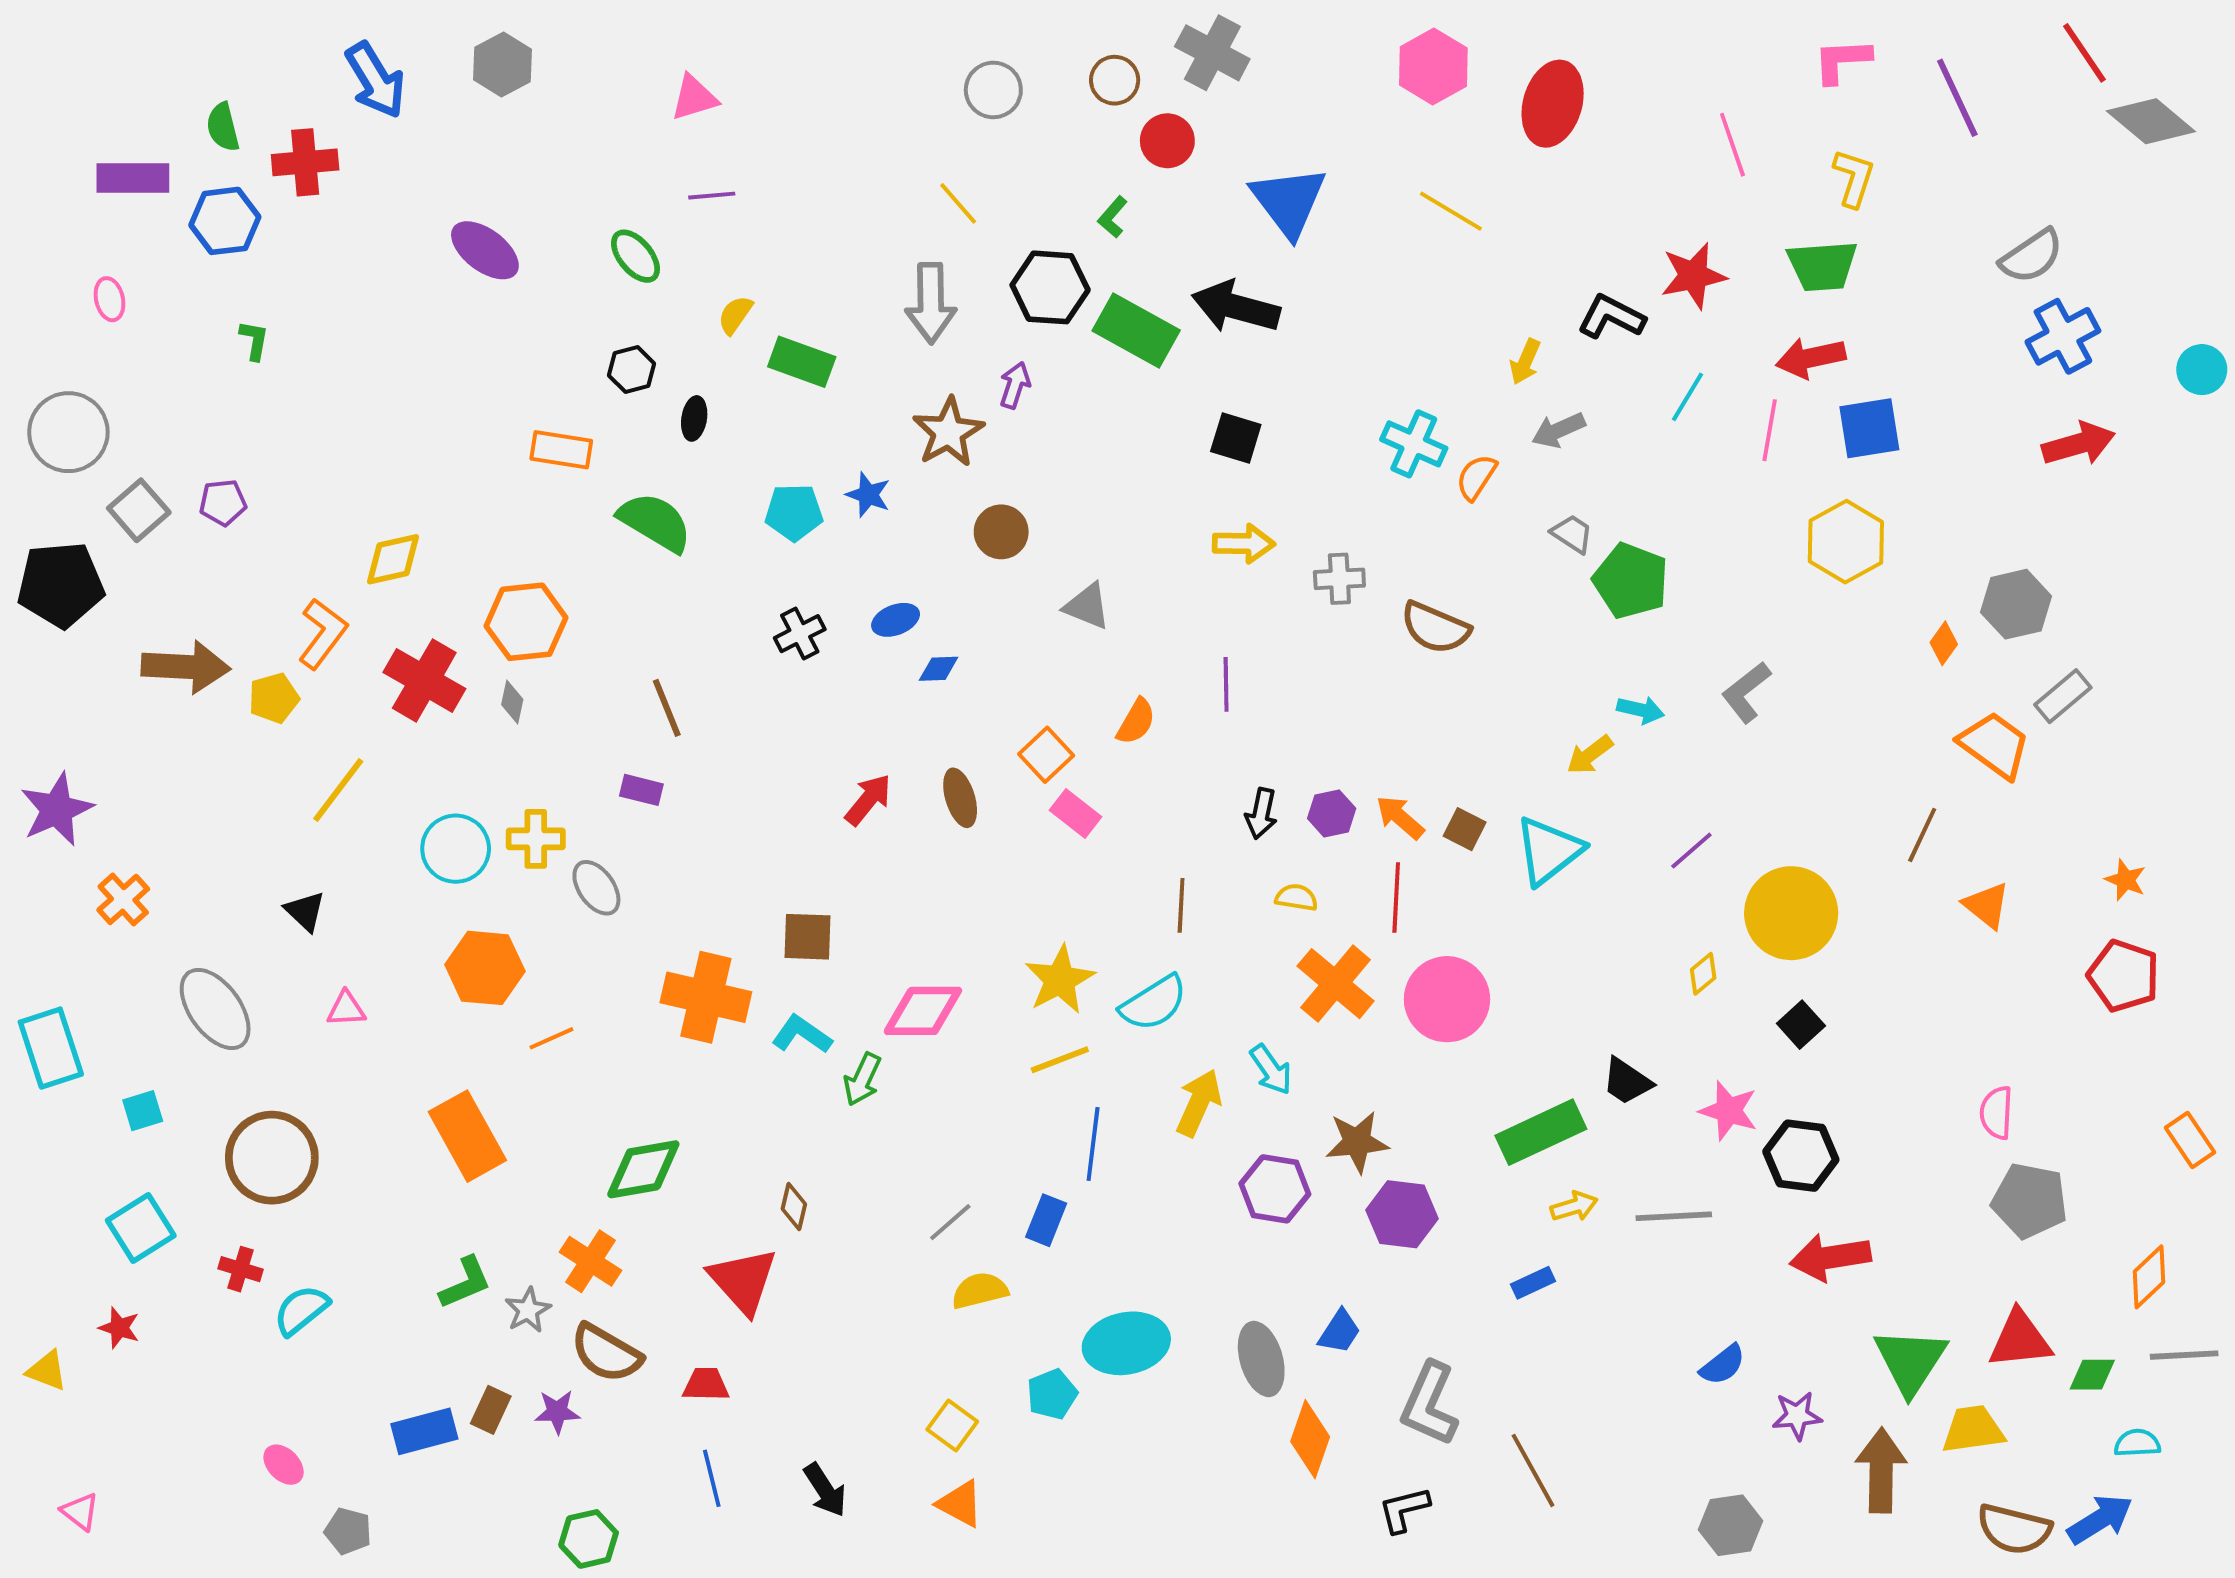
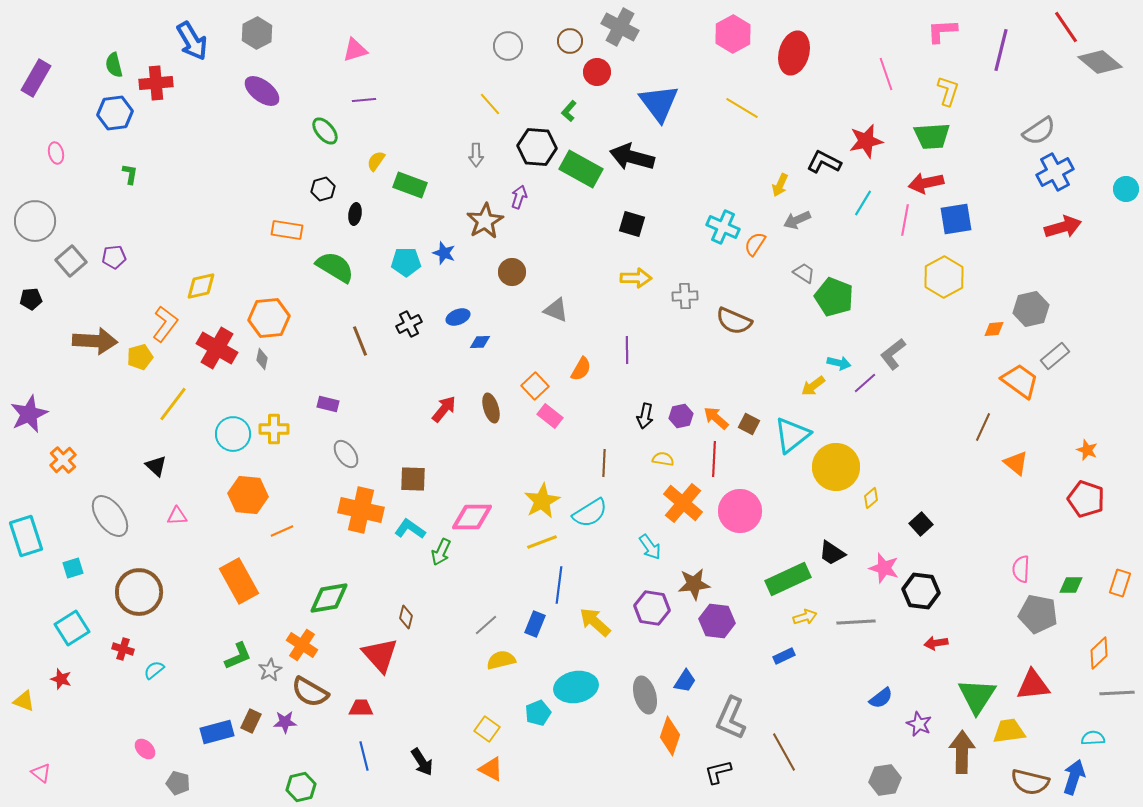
purple line: (1957, 98) -> (1001, 50), turned 39
purple rectangle: (133, 178) -> (36, 78), moved, turned -60
purple ellipse: (485, 250) -> (262, 91), moved
gray arrow: (931, 303) -> (476, 155), size x0.6
black pentagon: (61, 585) -> (31, 299), size x0.5
orange diamond: (1944, 643) -> (994, 329), turned 50
brown line: (667, 708) -> (360, 341), moved
purple line: (1691, 851) -> (865, 383), moved
gray ellipse: (596, 888) -> (346, 454), moved
yellow circle: (1791, 913) -> (836, 467), moved
yellow arrow: (1199, 1103) -> (595, 622), moved, turned -72
orange rectangle: (2190, 1140) -> (1120, 583), turned 52
red arrow: (1830, 1257) -> (936, 643), size x0.6
cyan semicircle: (301, 1310) -> (154, 670), size x0.7
green diamond: (2092, 1375) -> (1071, 585), moved
purple star: (1797, 1416) -> (919, 724), turned 30
blue arrow: (2100, 1519) -> (1074, 777), turned -40

